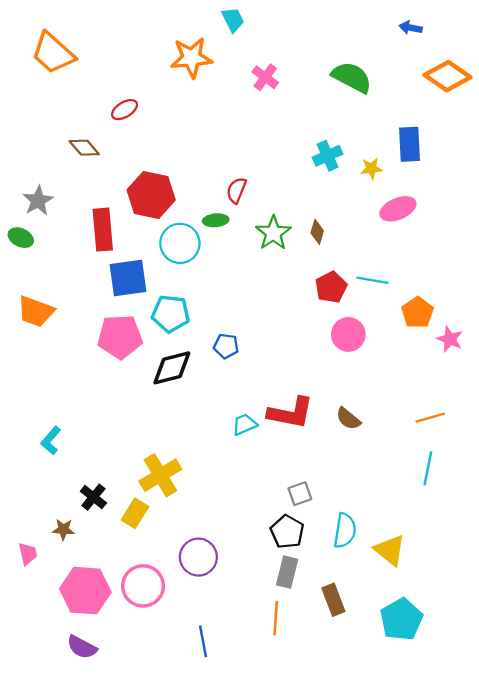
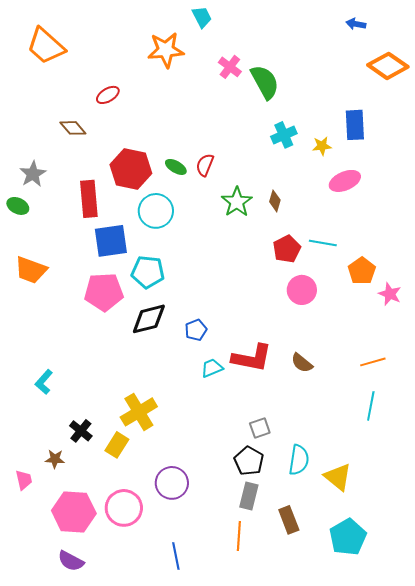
green semicircle: (352, 77) -> (265, 82), moved, turned 33
green ellipse: (216, 220) -> (176, 167), moved, turned 35
blue pentagon: (226, 346) -> (196, 330), moved, turned -30

